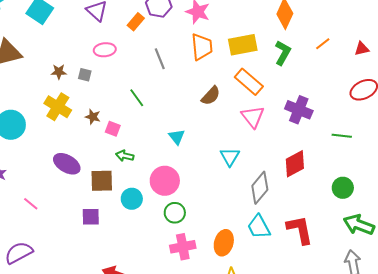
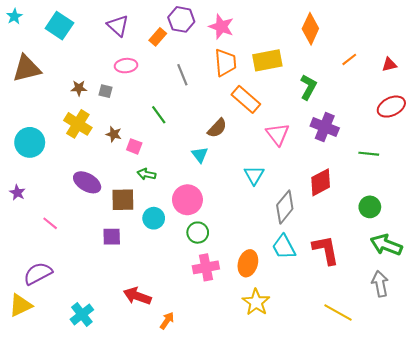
green L-shape: (283, 53) -> (308, 87), moved
orange rectangle: (249, 82) -> (246, 99), moved
brown semicircle: (211, 96) -> (217, 128), moved

